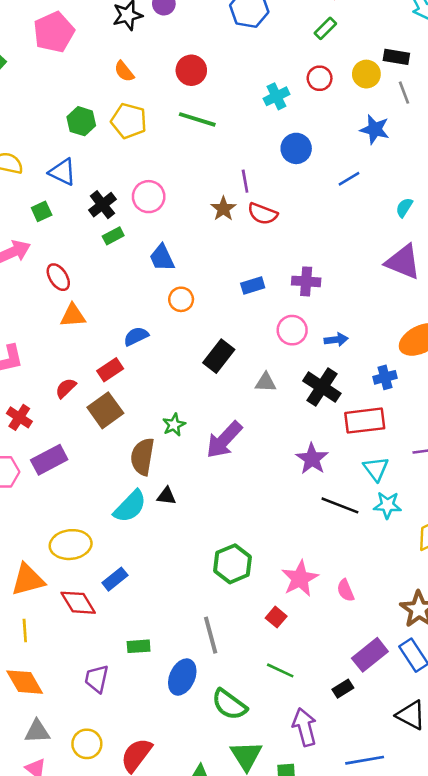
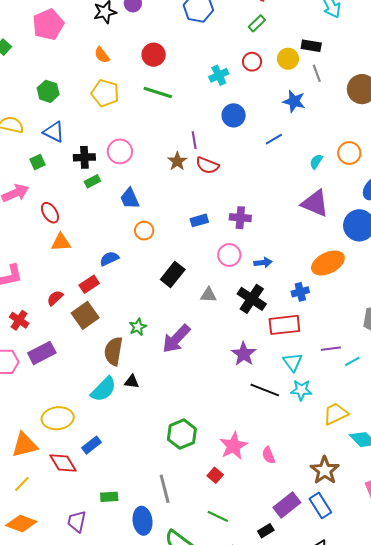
green hexagon: (81, 121) -> (48, 91), moved
black cross: (102, 205) -> (84, 157), turned 35
yellow line: (25, 630) -> (22, 484), turned 48
blue ellipse: (182, 677) -> (143, 521), turned -32
orange diamond: (25, 682) -> (21, 524), turned -40

